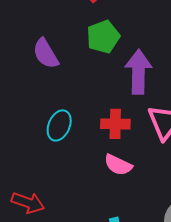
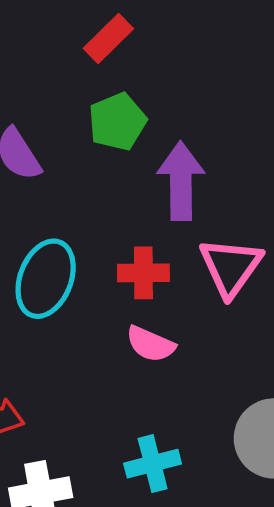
cyan ellipse: (59, 125) -> (46, 279), size x1.4

